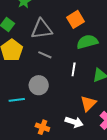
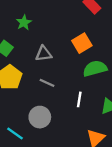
gray triangle: (42, 29) -> (44, 54), size x0.7
cyan line: (17, 100) -> (15, 133), turned 42

